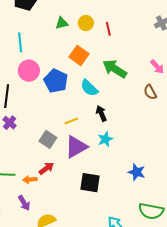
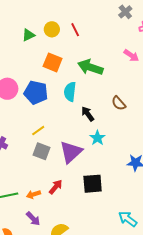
cyan semicircle: (89, 88) -> (70, 92), turned 66
brown semicircle: (150, 92) -> (119, 103), moved
yellow line: (71, 121) -> (38, 131), moved
red arrow: (46, 168) -> (56, 187), moved

